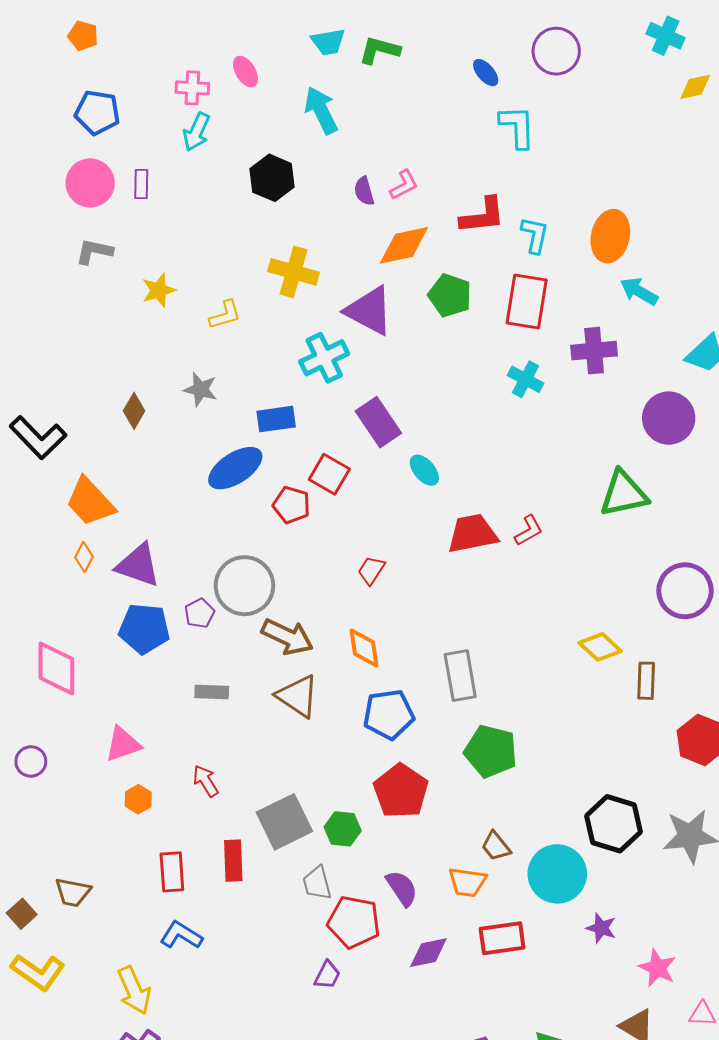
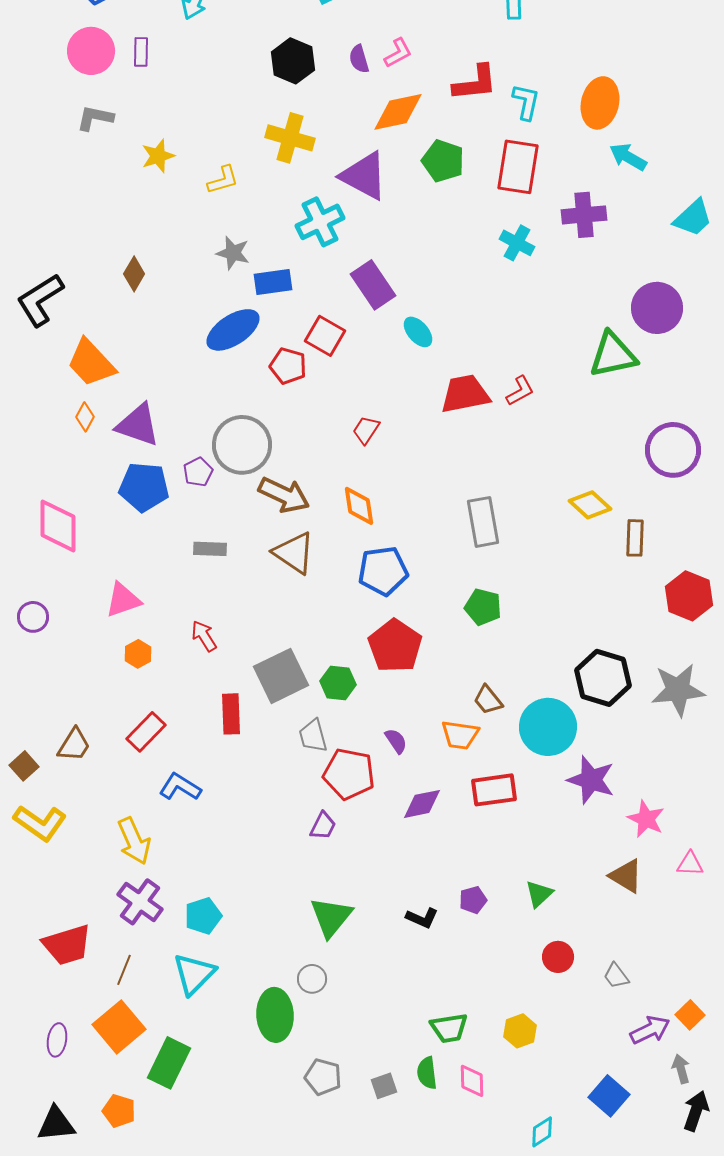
black hexagon: (272, 178) -> (293, 61), moved
gray star: (201, 389) -> (233, 253), moved
purple circle: (669, 418) -> (657, 308), moved
black L-shape: (38, 437) -> (40, 300), turned 102
gray rectangle: (460, 676) -> (483, 522), moved
green pentagon: (491, 751) -> (483, 607), size x0.7
red rectangle: (172, 872) -> (146, 732), moved, turned 48
purple semicircle: (402, 888) -> (396, 741), size x0.7
brown trapezoid: (73, 892) -> (74, 745), turned -69
purple star: (601, 928) -> (591, 780), size x1.6

